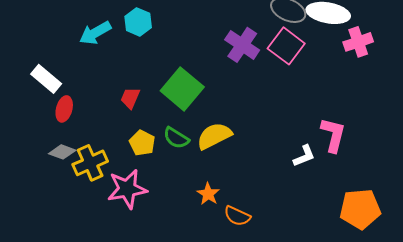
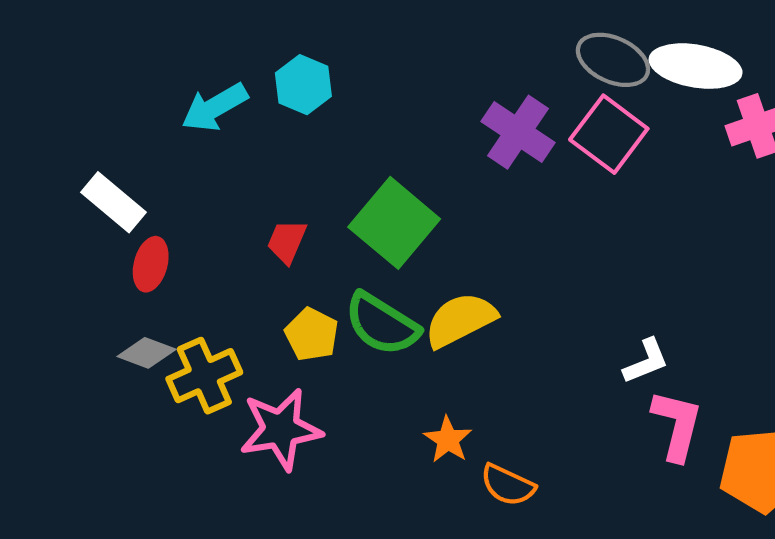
pink L-shape: (333, 135) -> (677, 425), moved
green semicircle: (176, 138) -> (382, 324), size x1.4

